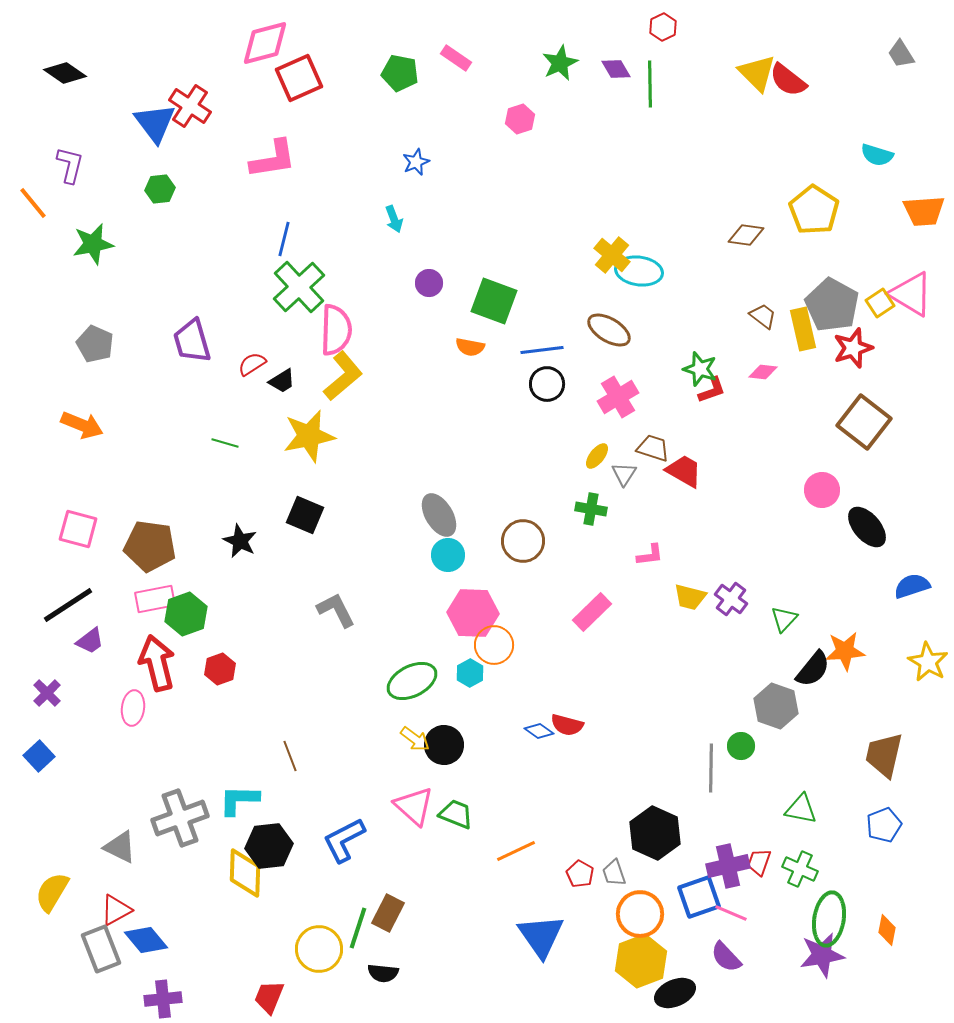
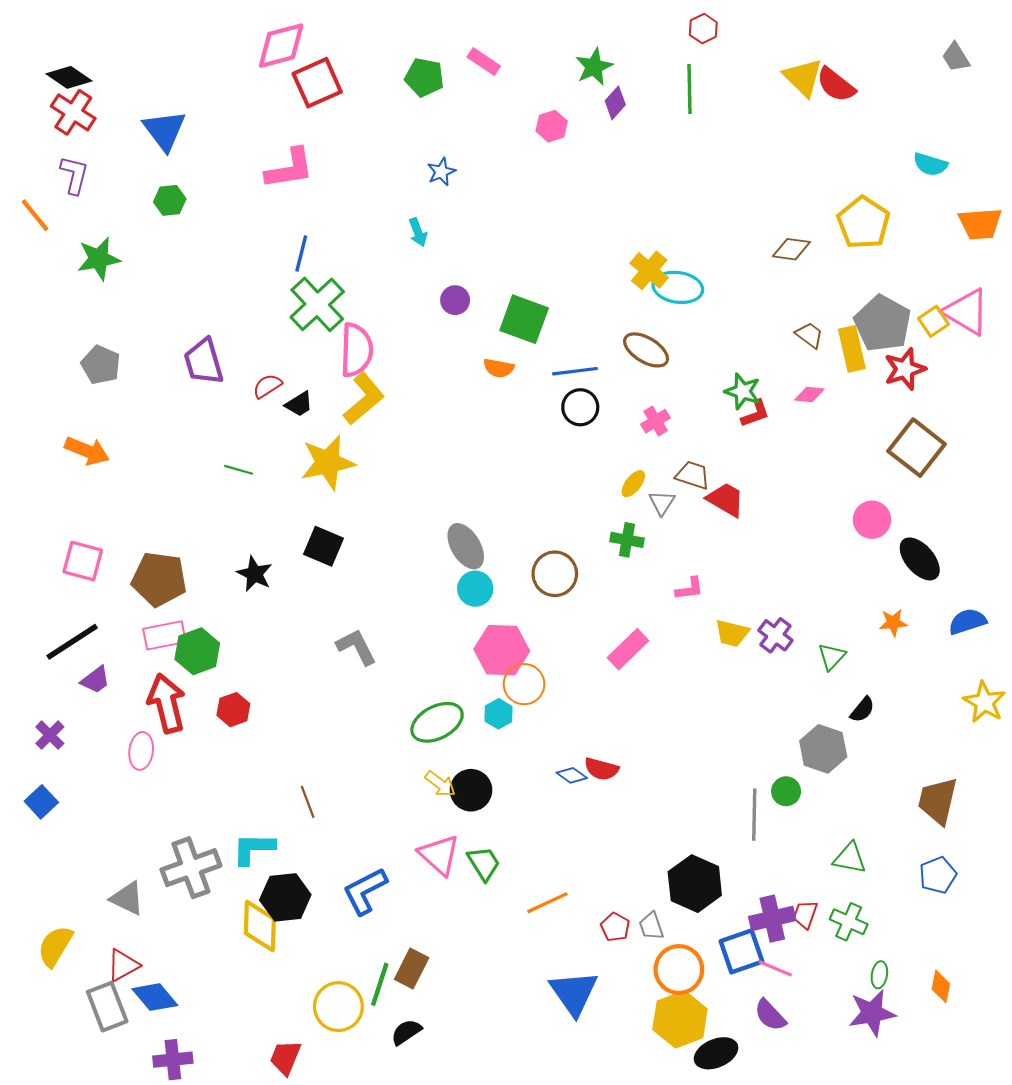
purple diamond: (616, 69) -> (615, 103), moved, turned 72
red cross: (190, 106) -> (73, 112), moved
pink cross: (618, 397) -> (656, 421), size x0.7
orange star: (845, 651) -> (893, 623), moved, size x0.7
black semicircle: (813, 669) -> (862, 710), size x0.7
green trapezoid: (456, 814) -> (484, 863), turned 36
green ellipse: (829, 919) -> (879, 975), size x0.5
black semicircle: (383, 973) -> (406, 1032), turned 140

